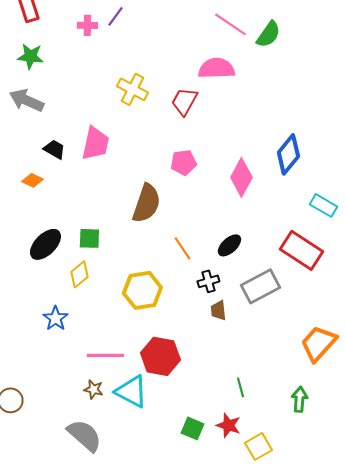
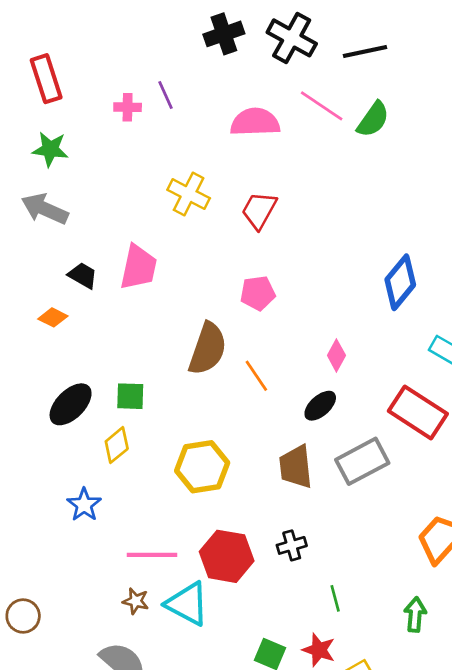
purple line: (115, 16) -> (166, 95), turned -60
pink semicircle: (216, 68) -> (255, 122), moved
pink diamond: (241, 177) -> (336, 355), moved, size x0.6
orange line: (182, 248) -> (256, 376), moved
black cross: (208, 281) -> (292, 545), moved
brown trapezoid: (218, 310) -> (296, 467), moved, size x1.6

